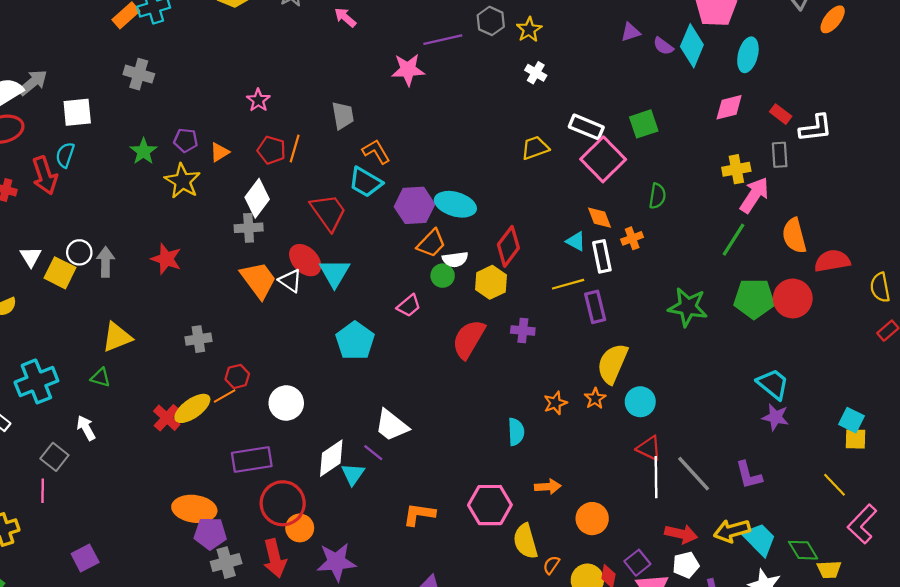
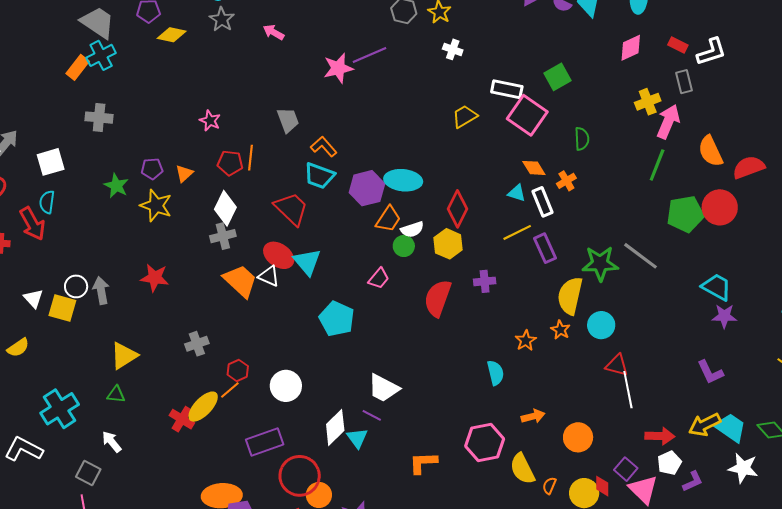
purple line: (443, 40) -> (369, 55), moved
green star: (688, 307) -> (600, 263), moved
gray line: (694, 474) -> (641, 256), moved

